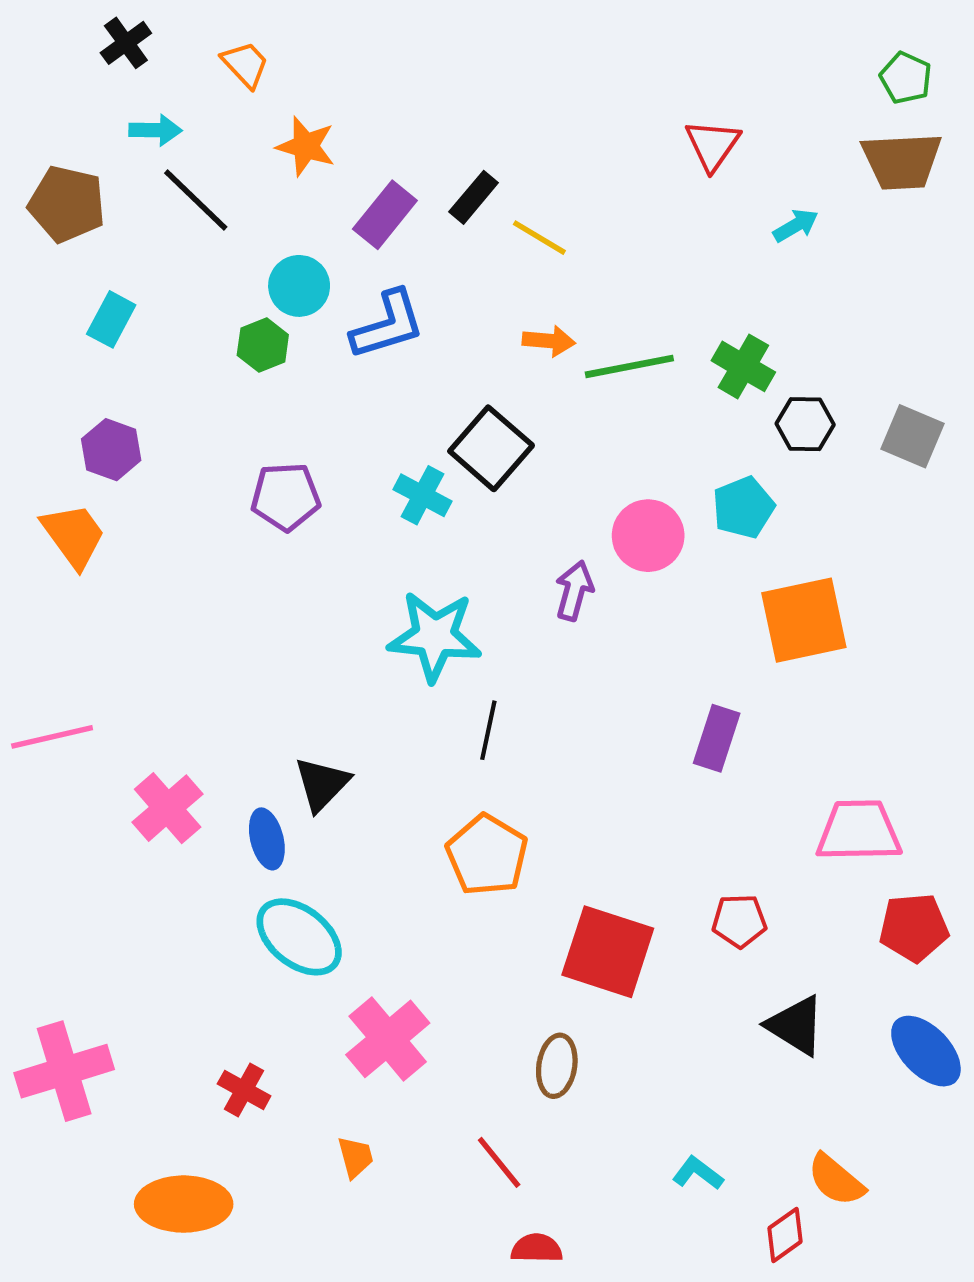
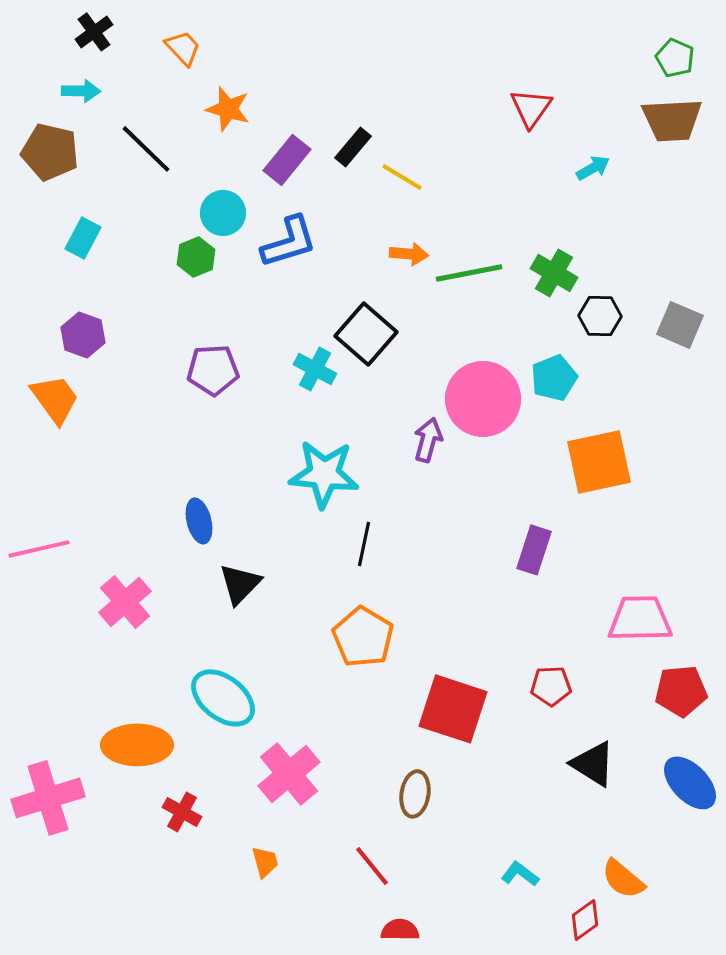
cyan arrow: (155, 130) -> (81, 91), moved
pink circle: (648, 536) -> (483, 399), size x1.4
blue ellipse: (267, 839) -> (199, 521), moved
orange ellipse: (184, 1204) -> (137, 745), moved

